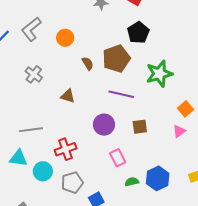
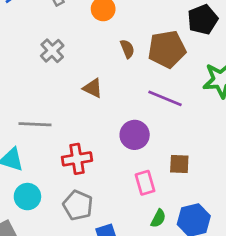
brown square: (140, 127) -> (179, 164), moved
cyan circle: (43, 171) -> (27, 197), moved
green semicircle: (132, 182) -> (158, 218), turned 120
gray pentagon: (72, 183) -> (78, 205), turned 30

